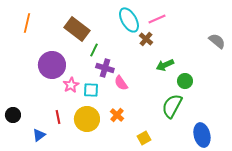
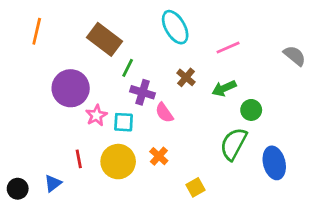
pink line: (157, 19) -> (228, 48), moved
brown cross: (146, 39) -> (186, 77), moved
black circle: (13, 115) -> (18, 189), moved
blue ellipse: (202, 135) -> (274, 163), moved

